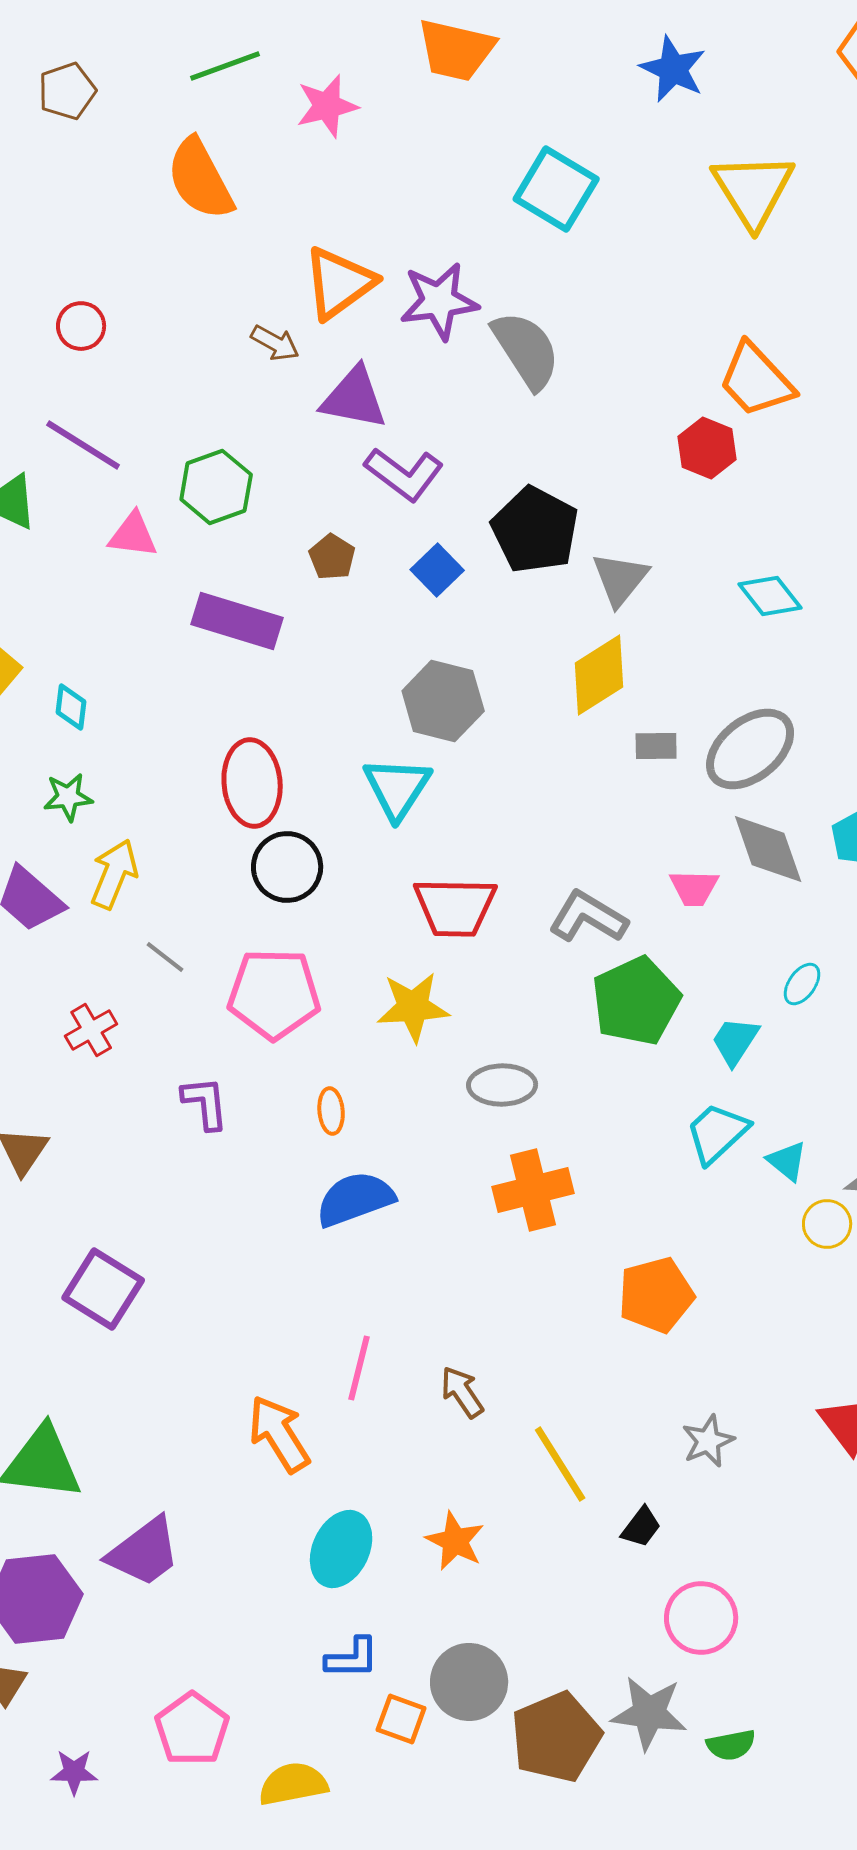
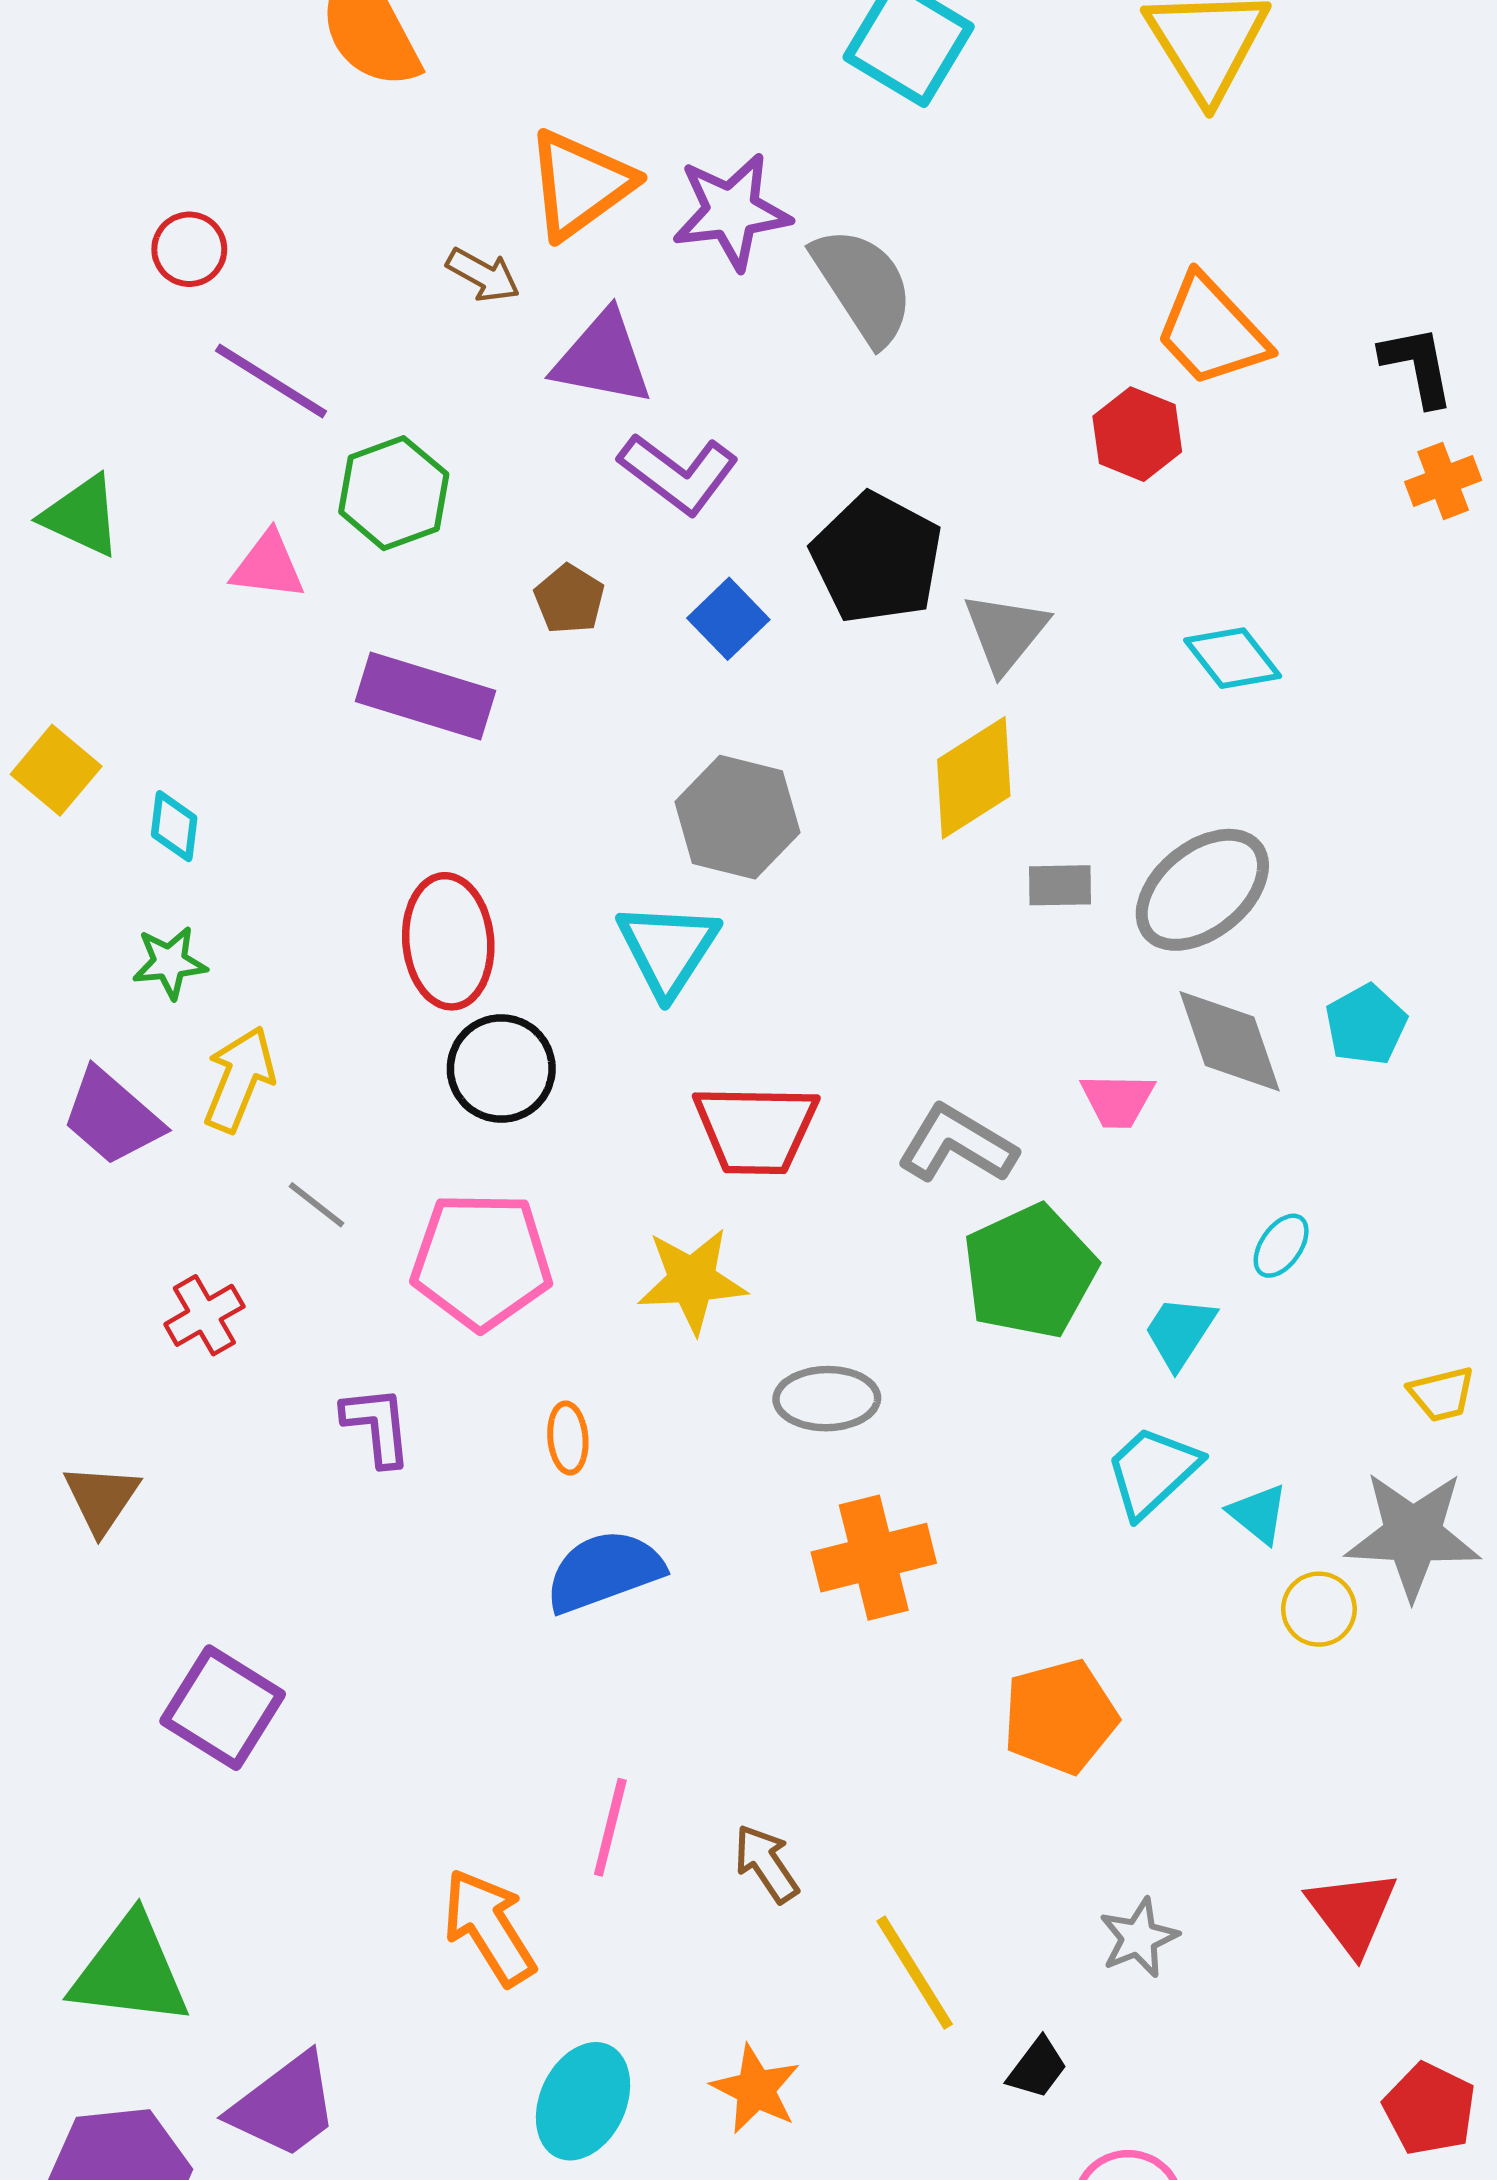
purple line: (83, 445) -> (271, 381), moved

